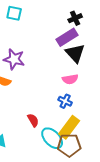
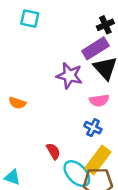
purple star: (14, 59) -> (69, 76), moved

